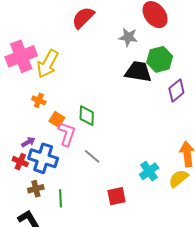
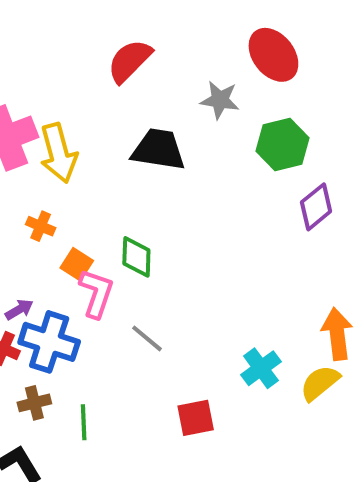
yellow arrow: (48, 64) -> (59, 153), turned -44
black trapezoid: (138, 72) -> (159, 149), moved

